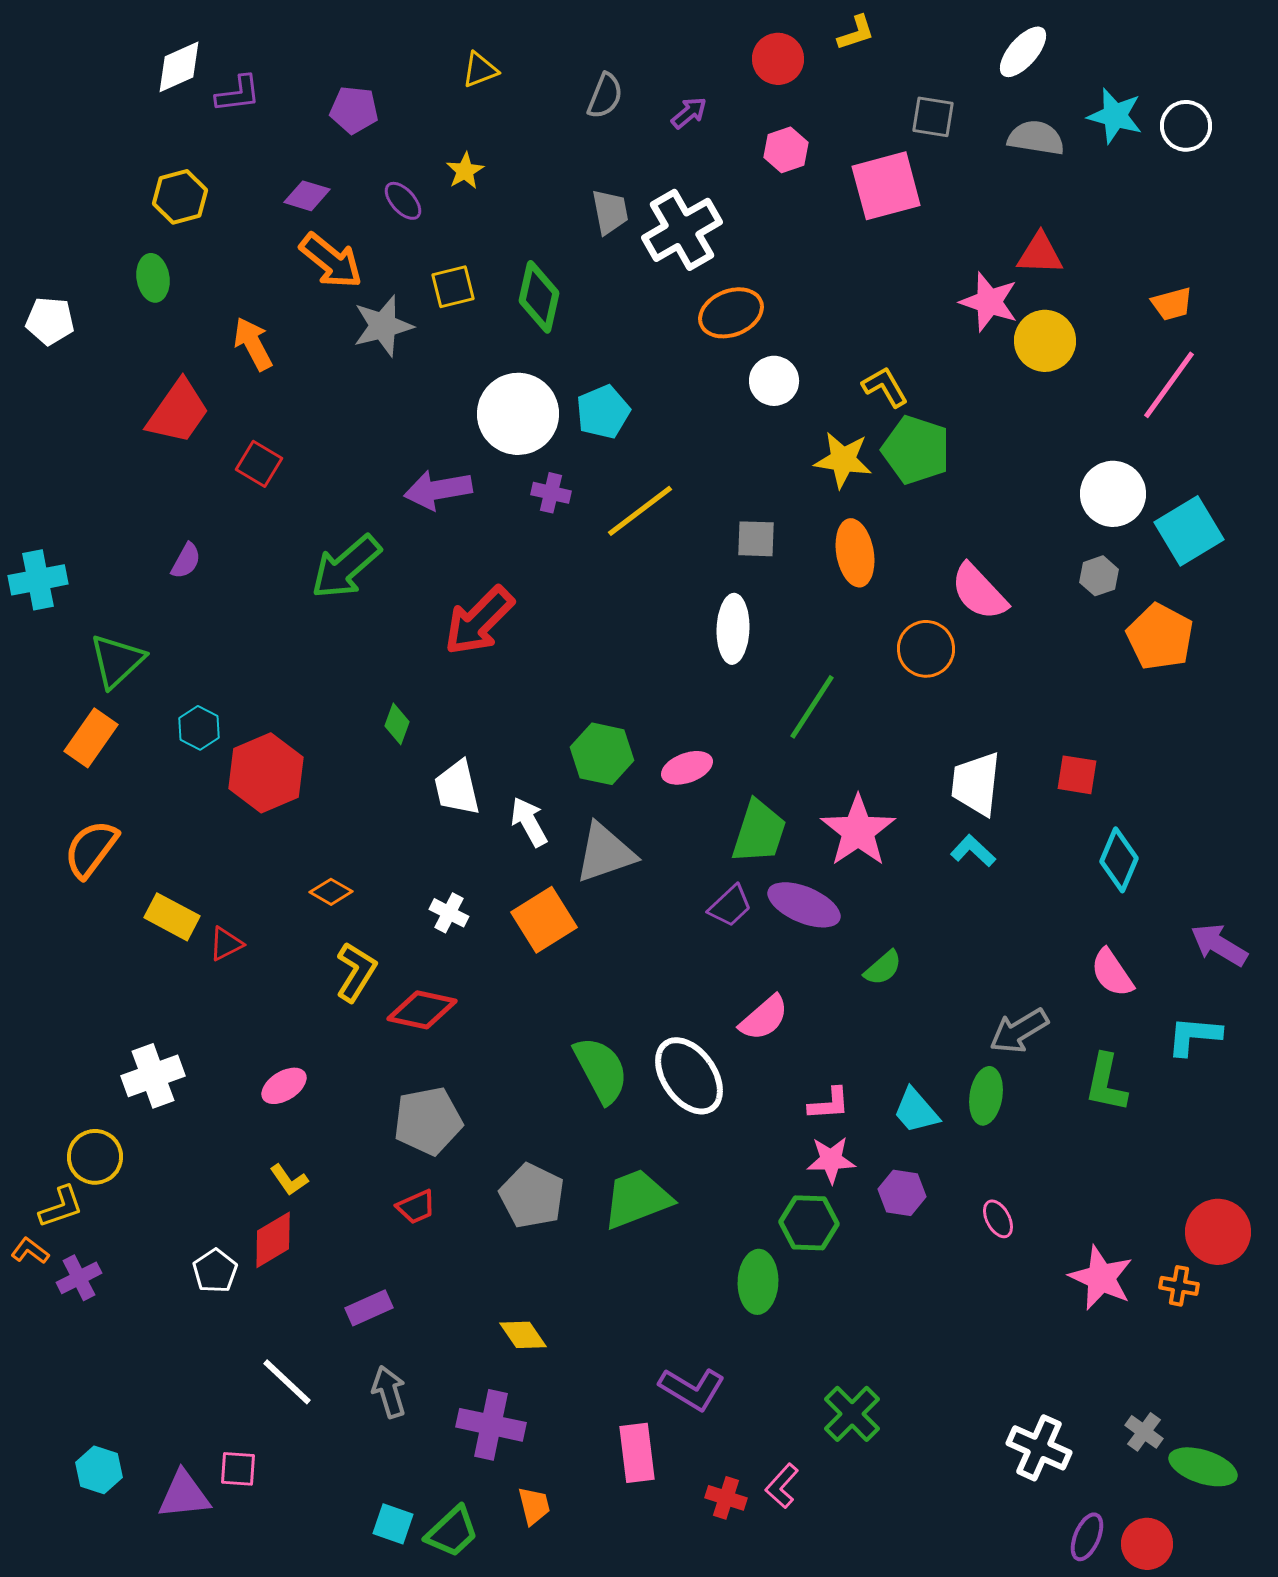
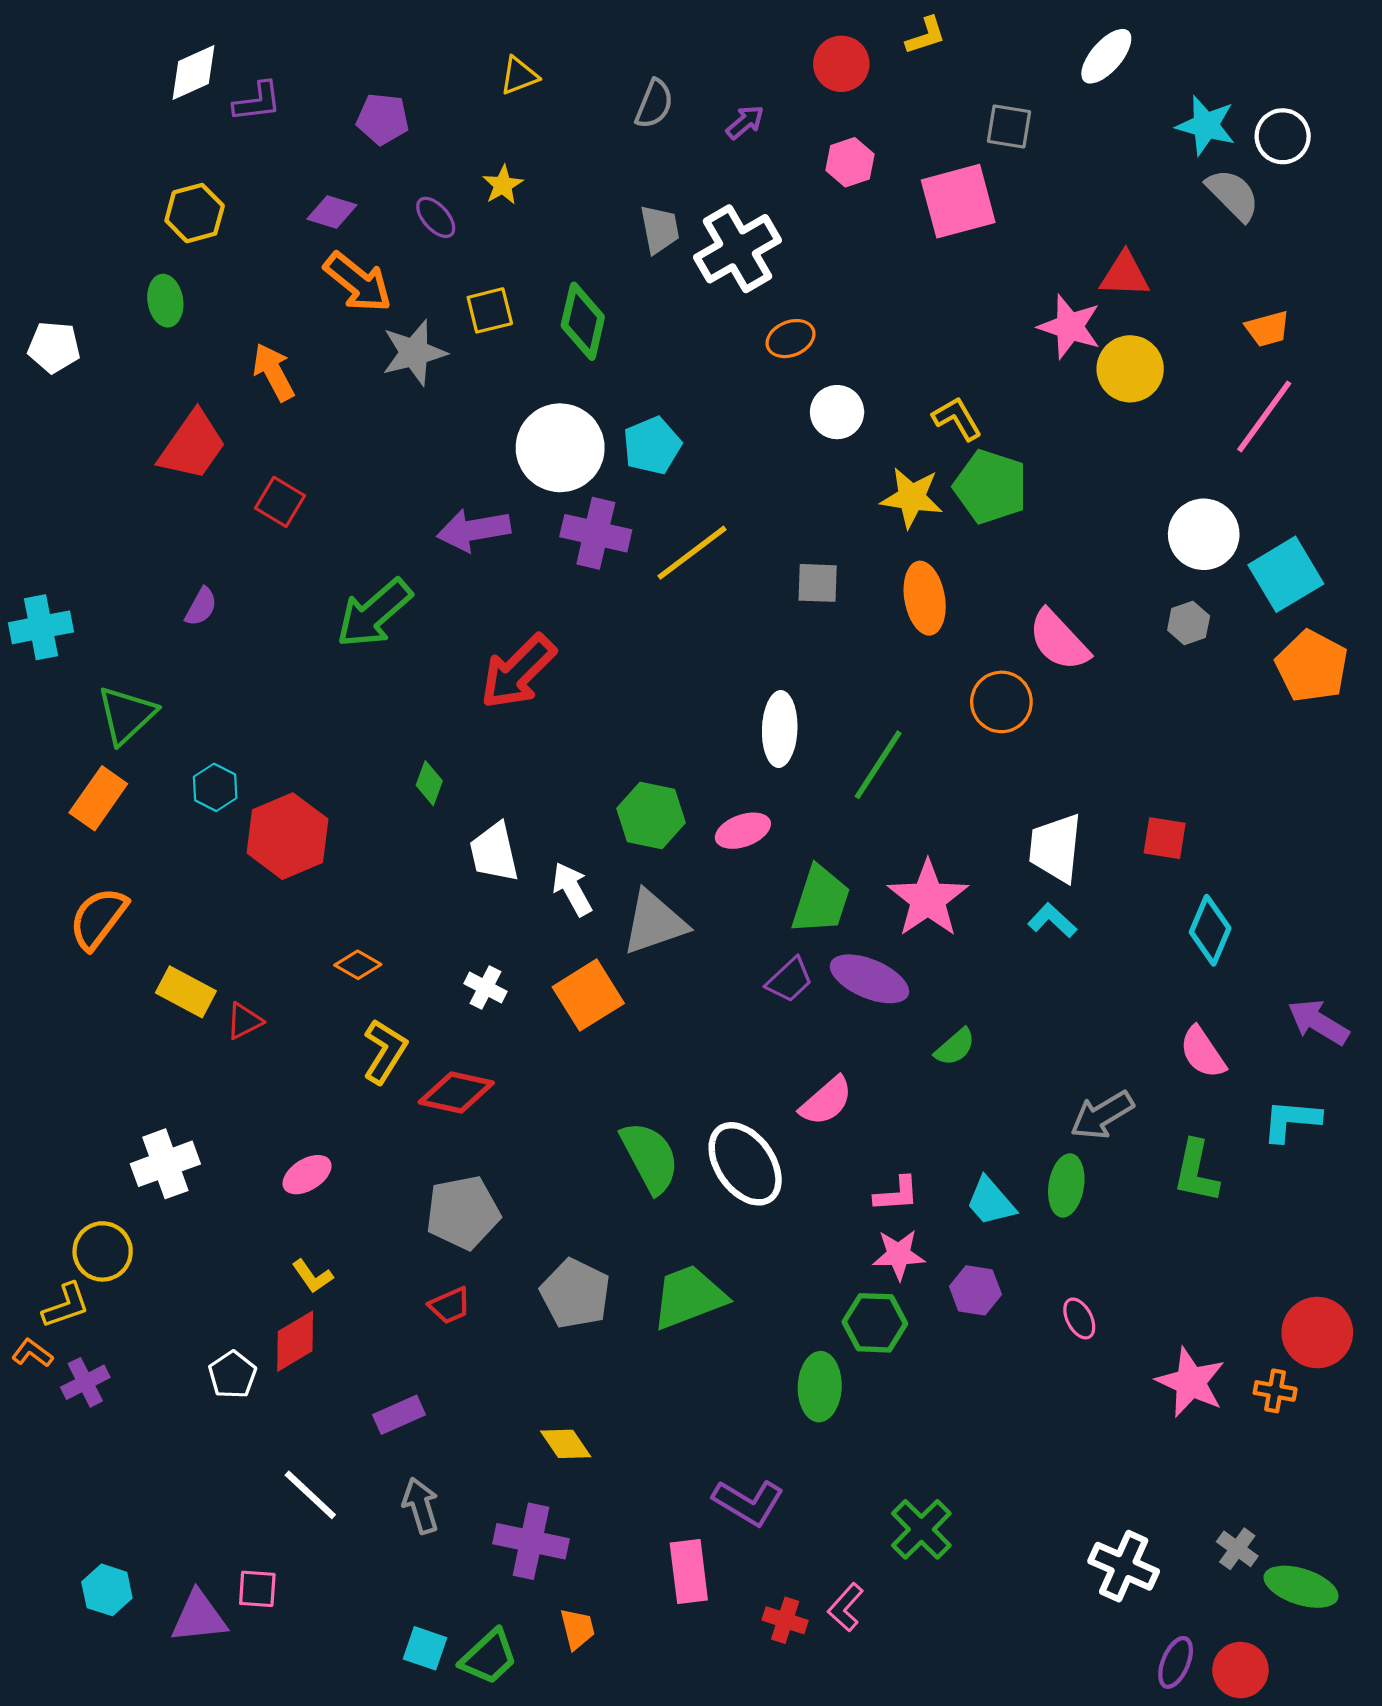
gray semicircle: (1036, 138) -> (1233, 195), moved, turned 36
orange ellipse: (731, 313) -> (791, 339), size x0.7
purple cross: (551, 493) -> (596, 533), size x1.6
white ellipse: (733, 629) -> (780, 729), moved
orange pentagon: (1160, 637) -> (1312, 666), moved

